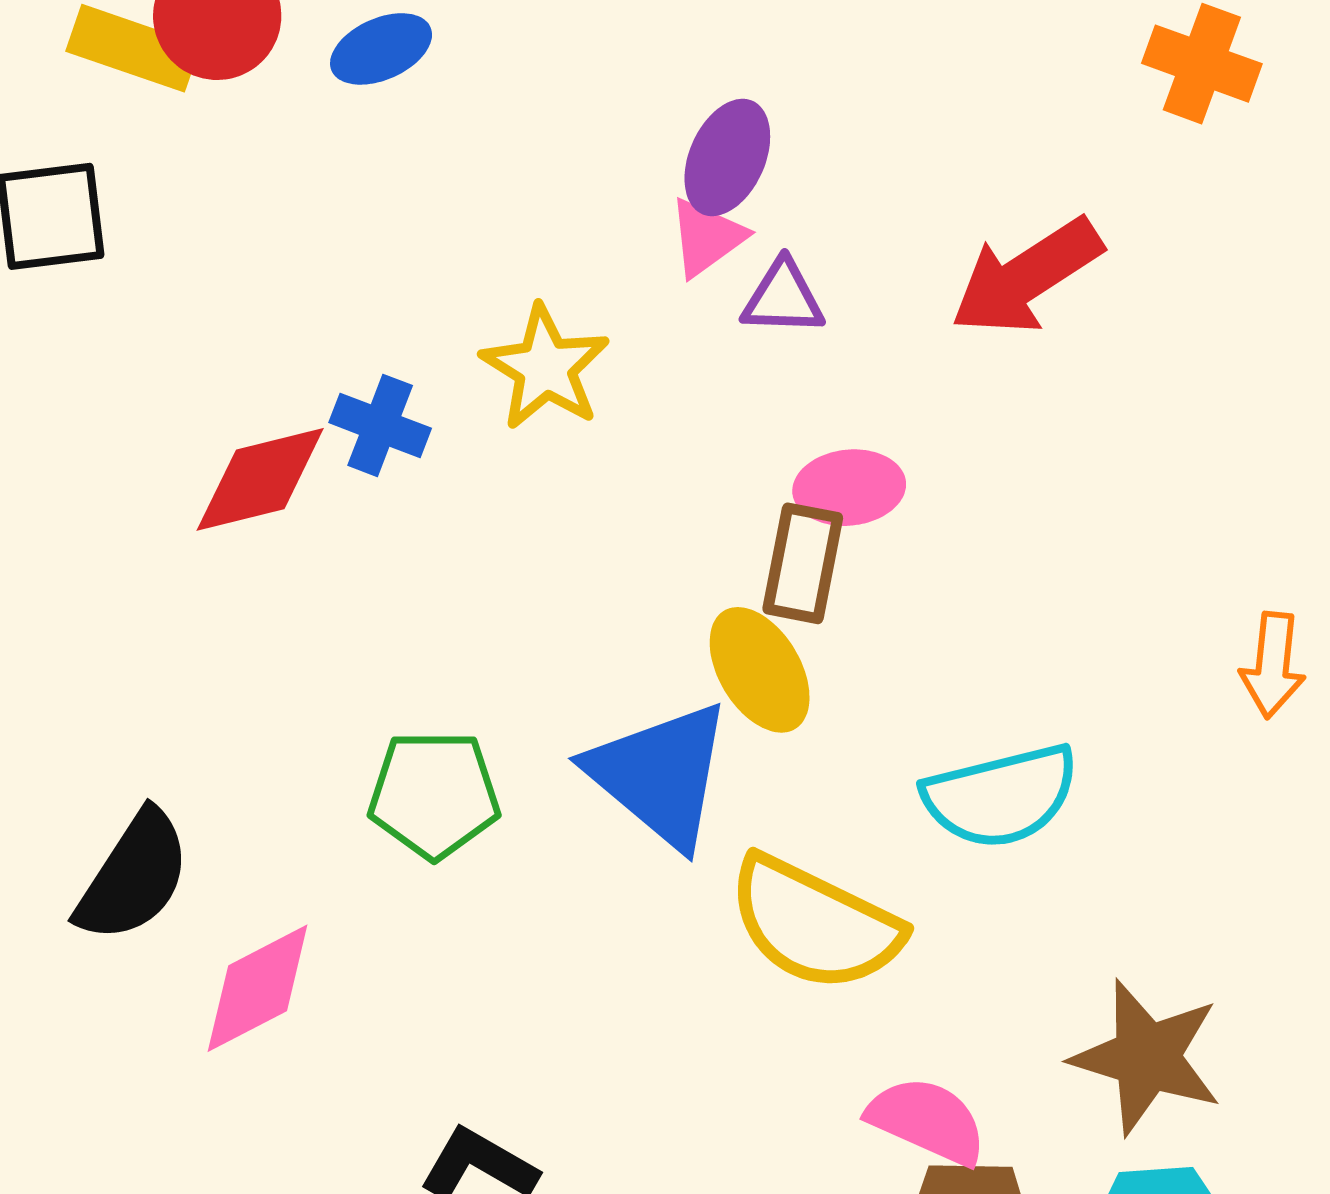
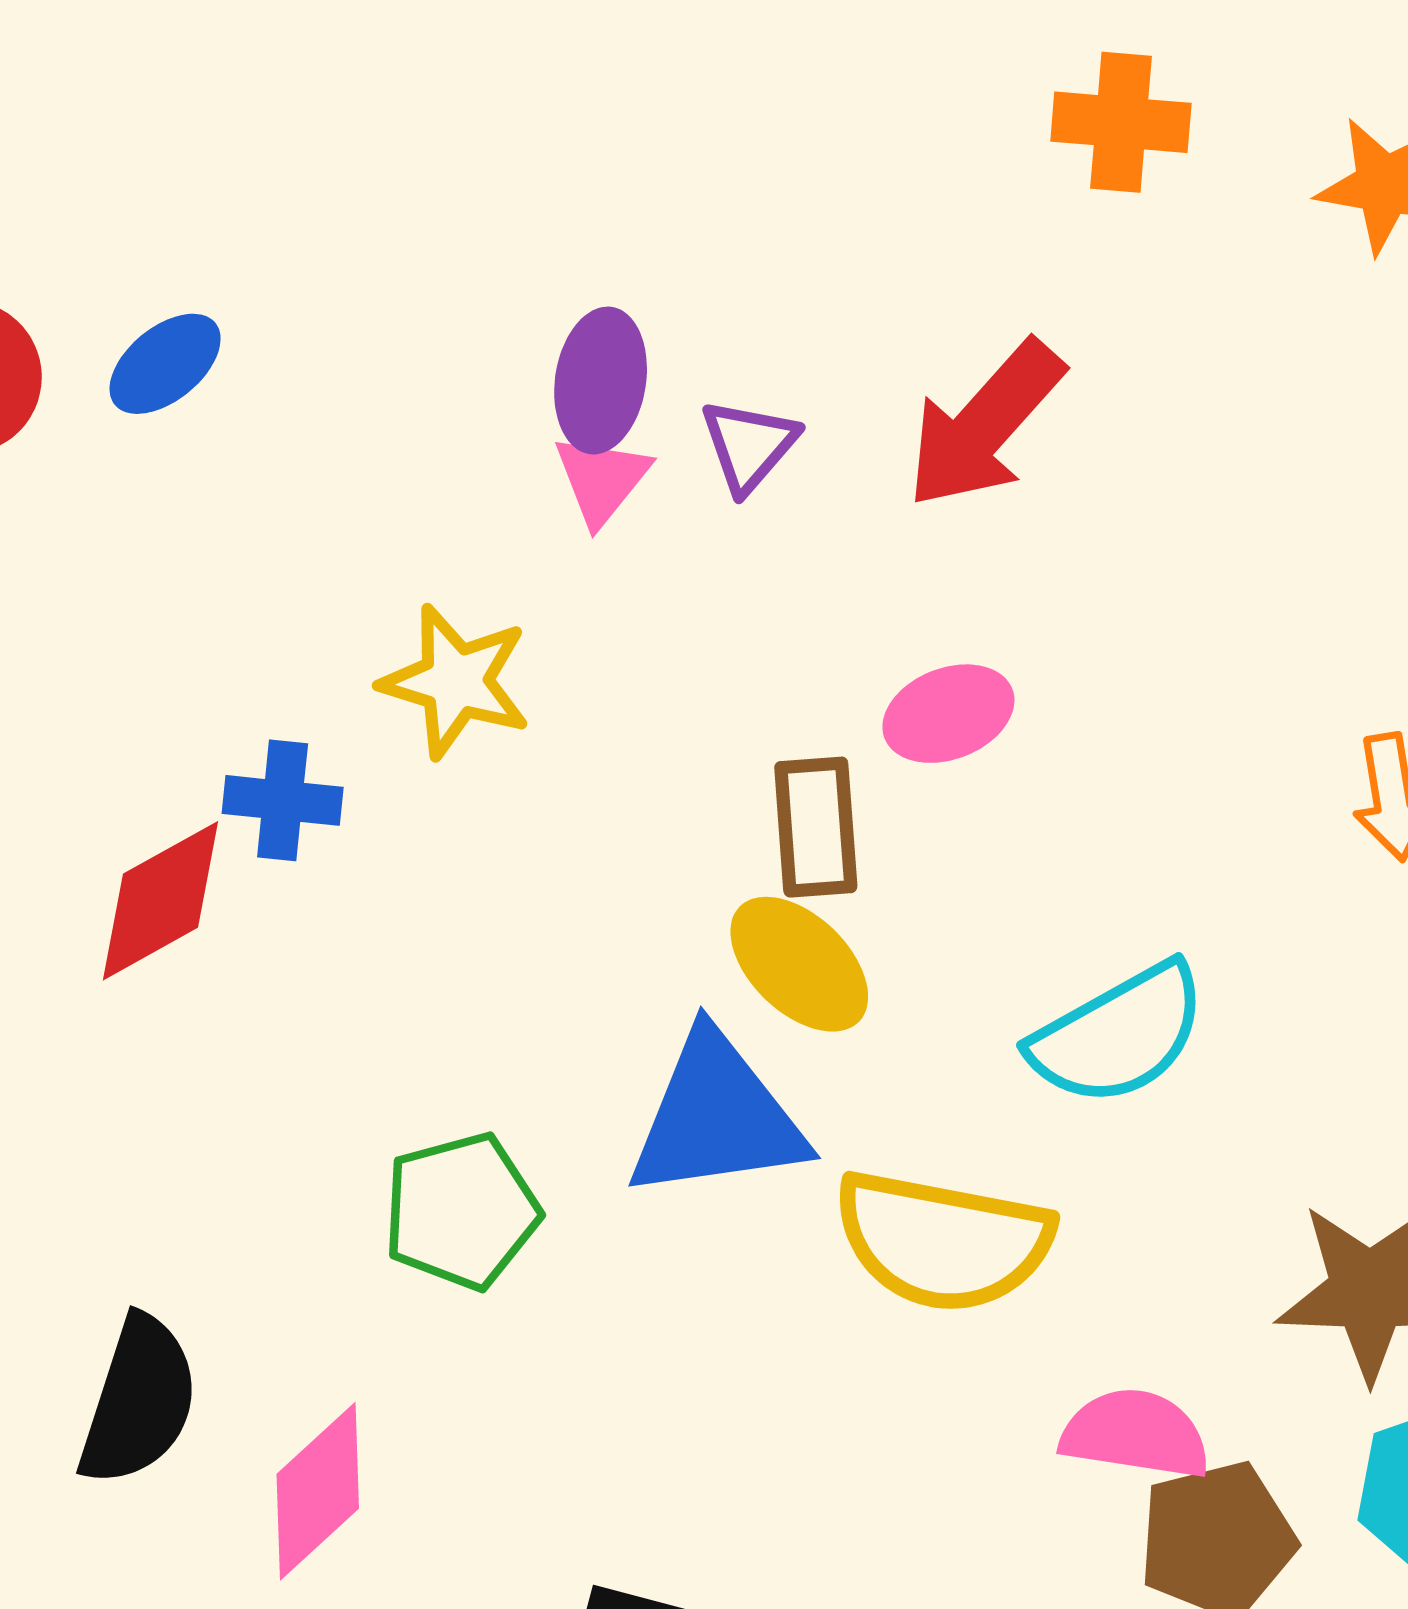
purple triangle: (783, 298) -> (749, 445), moved, turned -36
pink ellipse: (849, 488) -> (948, 714), moved
blue triangle: (660, 775) -> (717, 1117), turned -33

